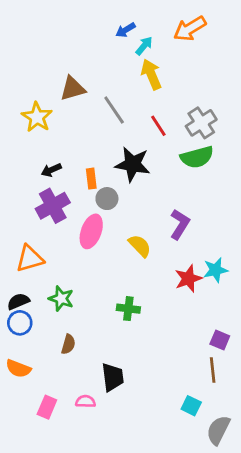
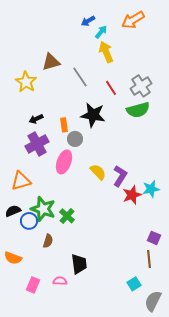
purple L-shape: (180, 224) -> (120, 176), moved
green star: (61, 299) -> (43, 209), size x1.4
green cross: (128, 309) -> (67, 216), moved, turned 35
blue circle: (20, 323) -> (29, 221), moved
cyan square: (191, 406) -> (134, 284), turned 32

